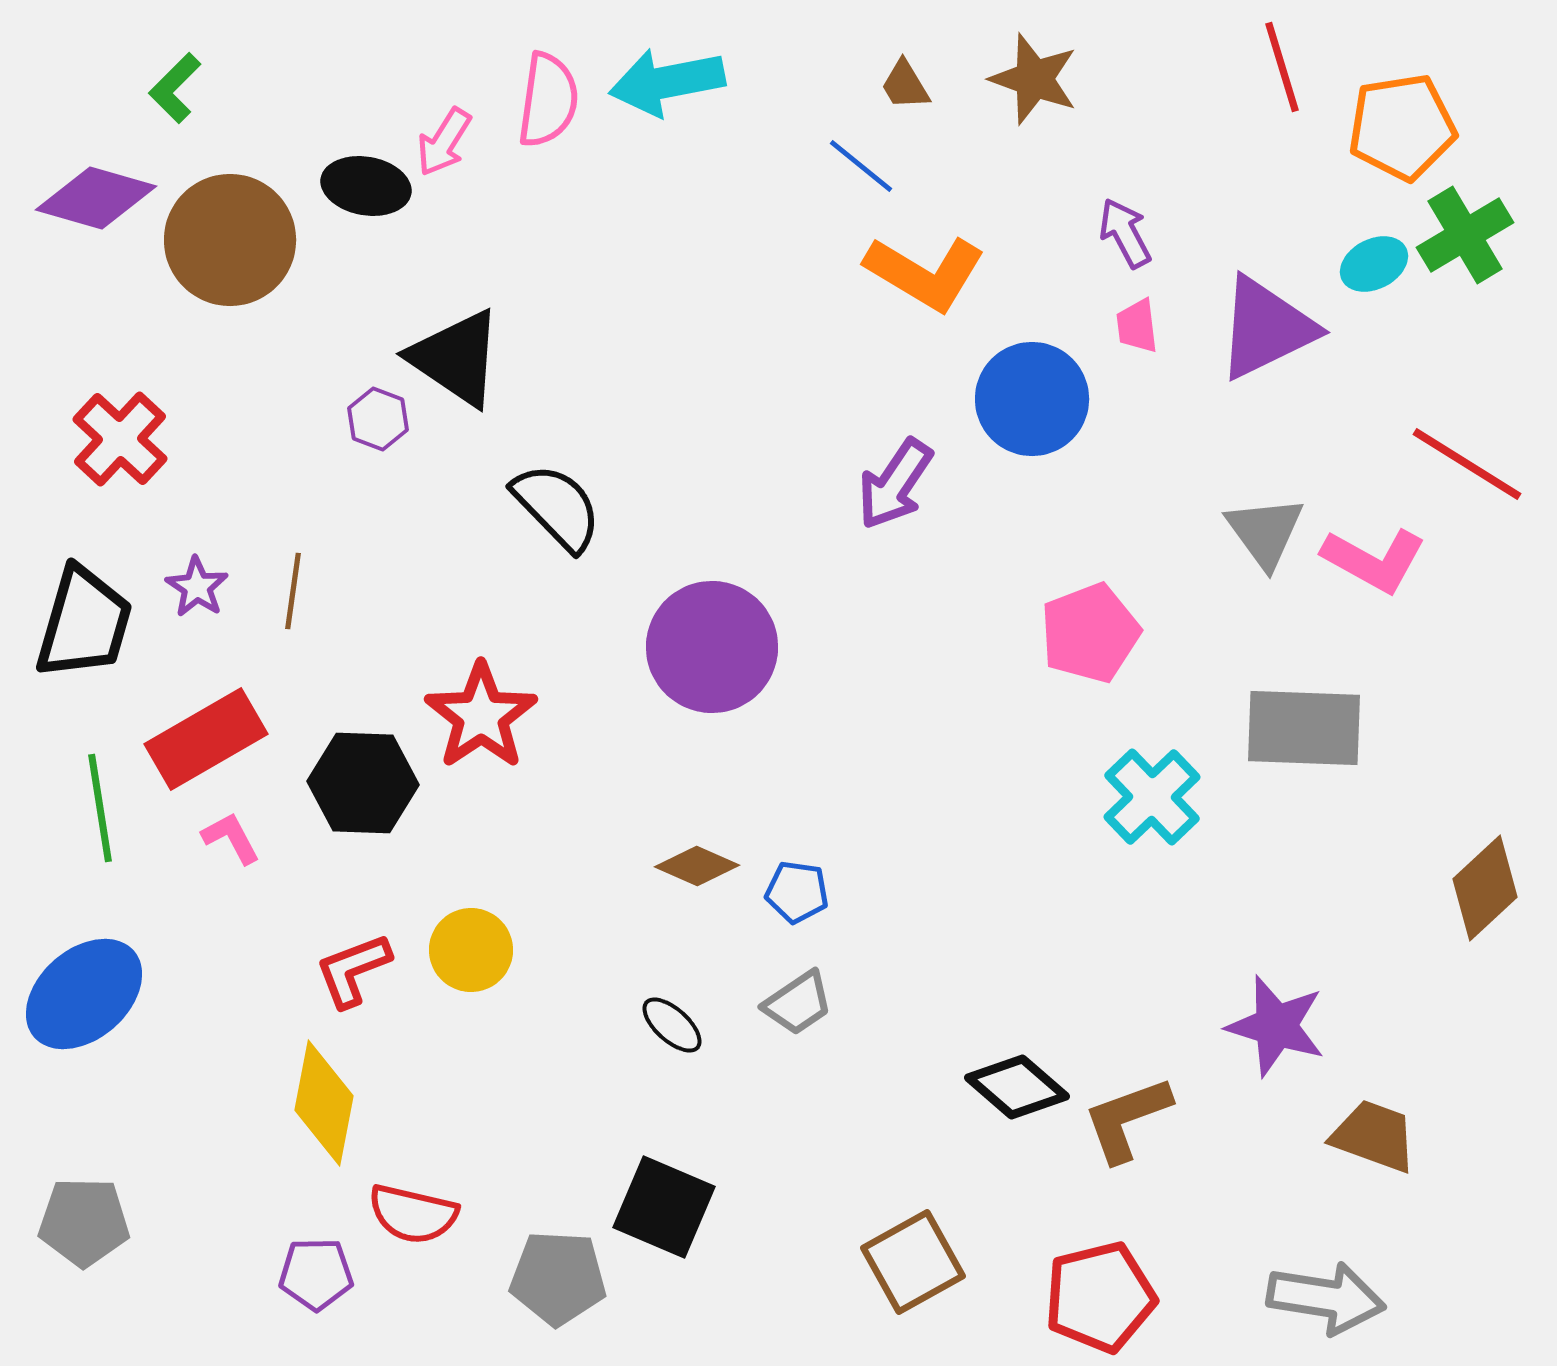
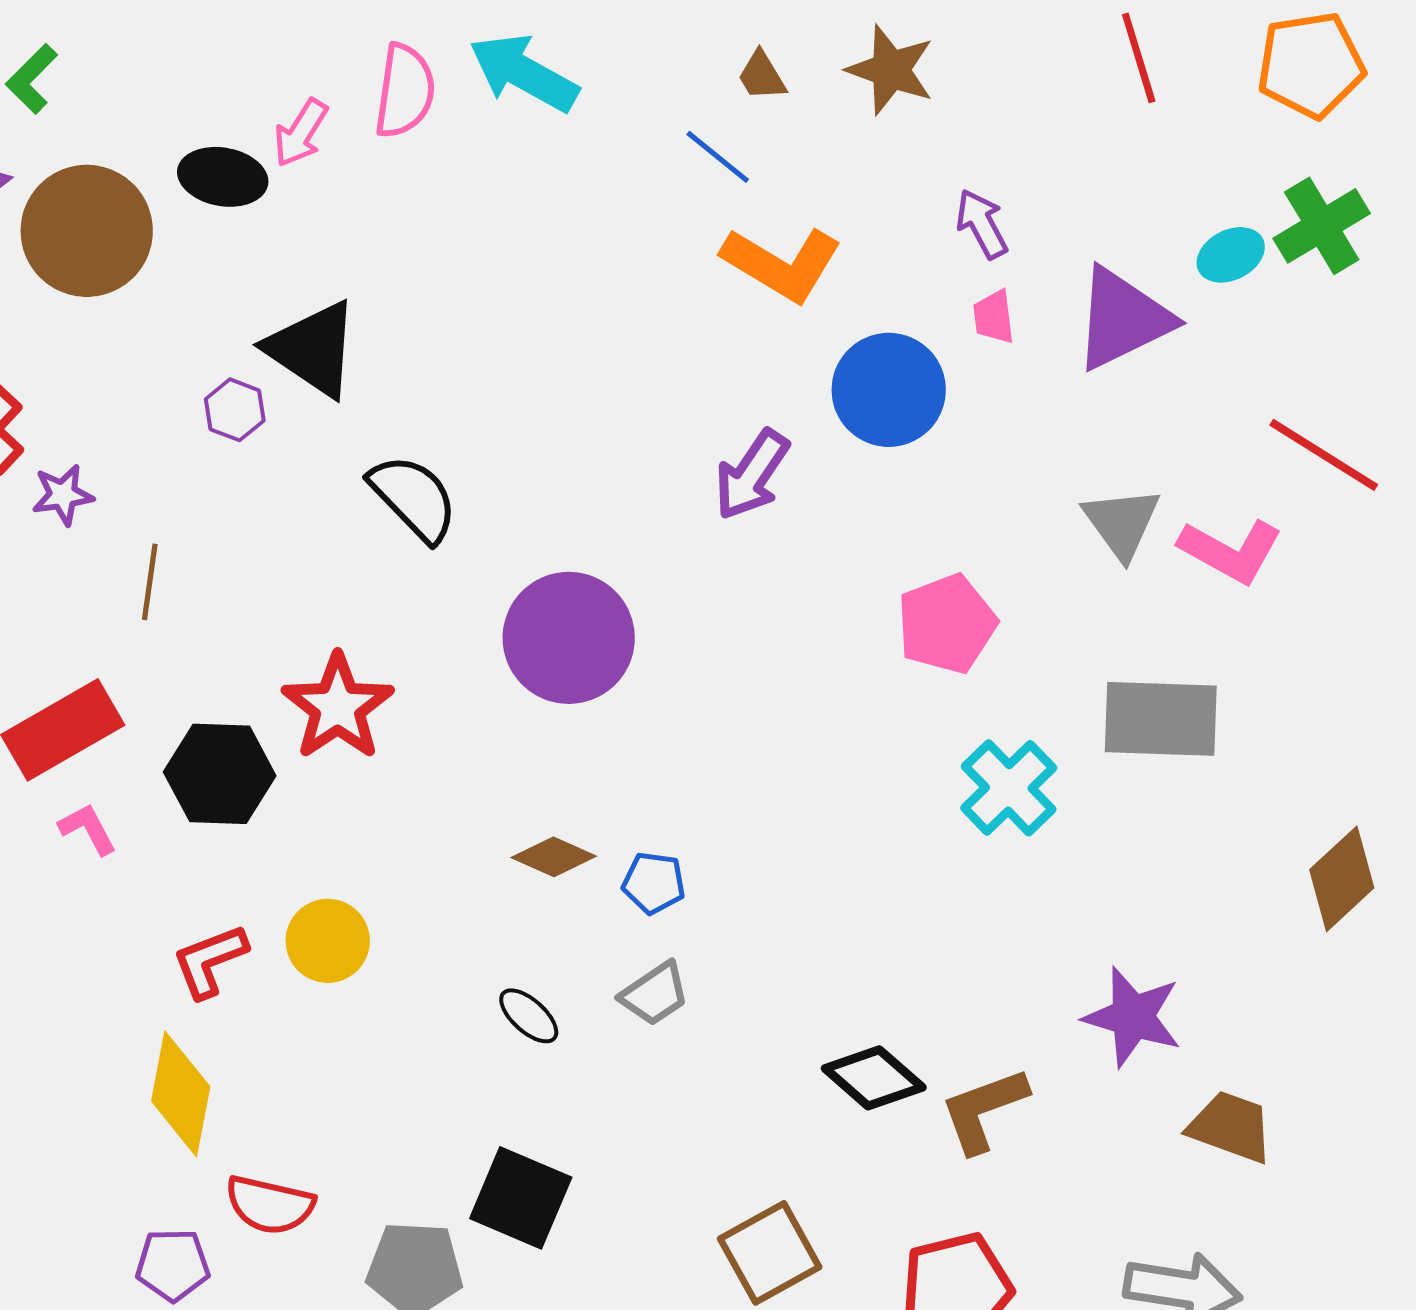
cyan arrow: (667, 82) -> (524, 73), turned 40
orange pentagon: (1402, 127) -> (1311, 65), moved
purple star: (197, 587) -> (63, 495), moved, turned 30

